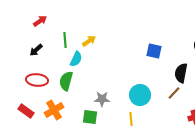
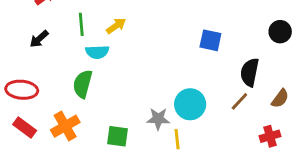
cyan semicircle: (76, 59) -> (97, 52), turned 63
red ellipse: (37, 80) -> (22, 90), moved
gray star: (102, 99) -> (158, 119), moved

